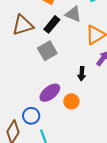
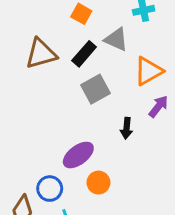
gray square: (47, 51) -> (96, 89), moved
orange circle: (71, 101) -> (98, 183), moved

